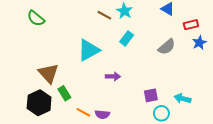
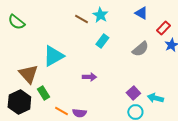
red rectangle: (191, 25) -> (163, 28), turned -32
cyan triangle: (89, 50) -> (53, 56), moved
purple square: (151, 95) -> (133, 93), moved, turned -32

